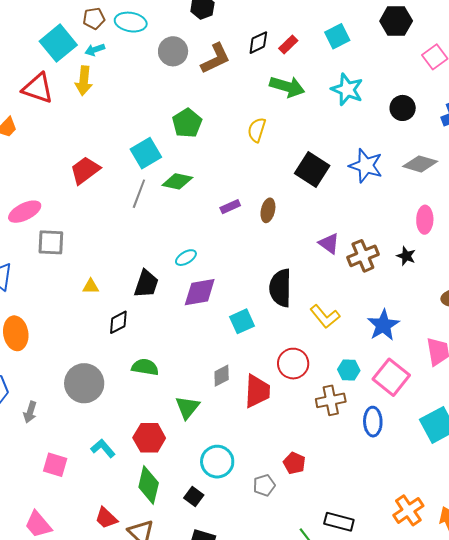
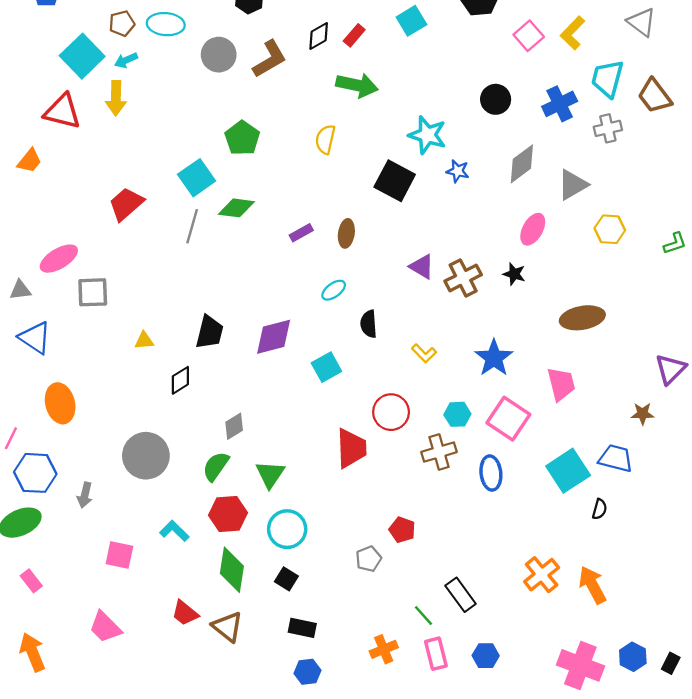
cyan star: (347, 89) -> (427, 135), moved
gray diamond: (420, 164) -> (522, 164), turned -48
blue star: (366, 166) -> (458, 171), size x0.6
pink ellipse: (425, 220) -> (533, 229), turned 32
cyan ellipse: (186, 258) -> (334, 290), moved
black semicircle: (280, 288) -> (369, 324), size x0.6
yellow L-shape: (325, 316) -> (424, 353), size x0.7
green semicircle: (145, 367) -> (216, 466), moved, turned -60
gray diamond: (222, 376) -> (234, 426), moved
cyan circle: (217, 462) -> (287, 529), moved
black rectangle: (339, 522) -> (461, 595), turned 44

